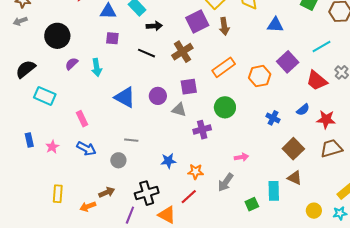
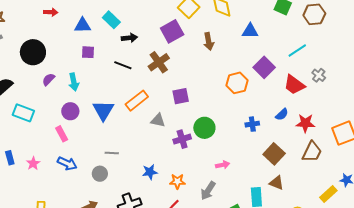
brown arrow: (224, 26) -> (209, 41), moved
orange rectangle: (224, 67) -> (137, 101), moved
purple square: (189, 87) -> (181, 96), moved
purple circle: (158, 96) -> (70, 111), moved
blue triangle: (125, 97) -> (103, 110), turned 35
green circle: (225, 107) -> (204, 128), moved
blue cross: (273, 118) -> (252, 124), turned -32
brown trapezoid: (331, 148) -> (312, 152), turned 135

